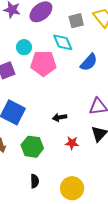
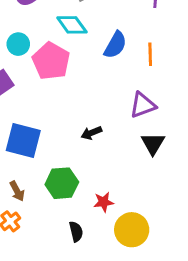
pink pentagon: (43, 63) -> (51, 61), turned -30
red star: (72, 143) -> (104, 202), moved

